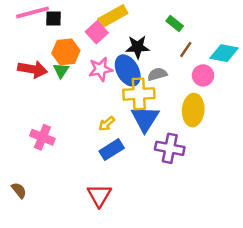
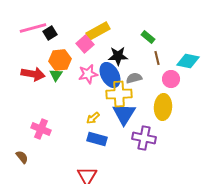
black square: (54, 19) -> (50, 33), turned -32
brown line: (186, 49) -> (157, 58), turned -48
blue rectangle: (112, 150) -> (97, 139), turned 48
brown semicircle: (19, 190) -> (22, 157), moved

